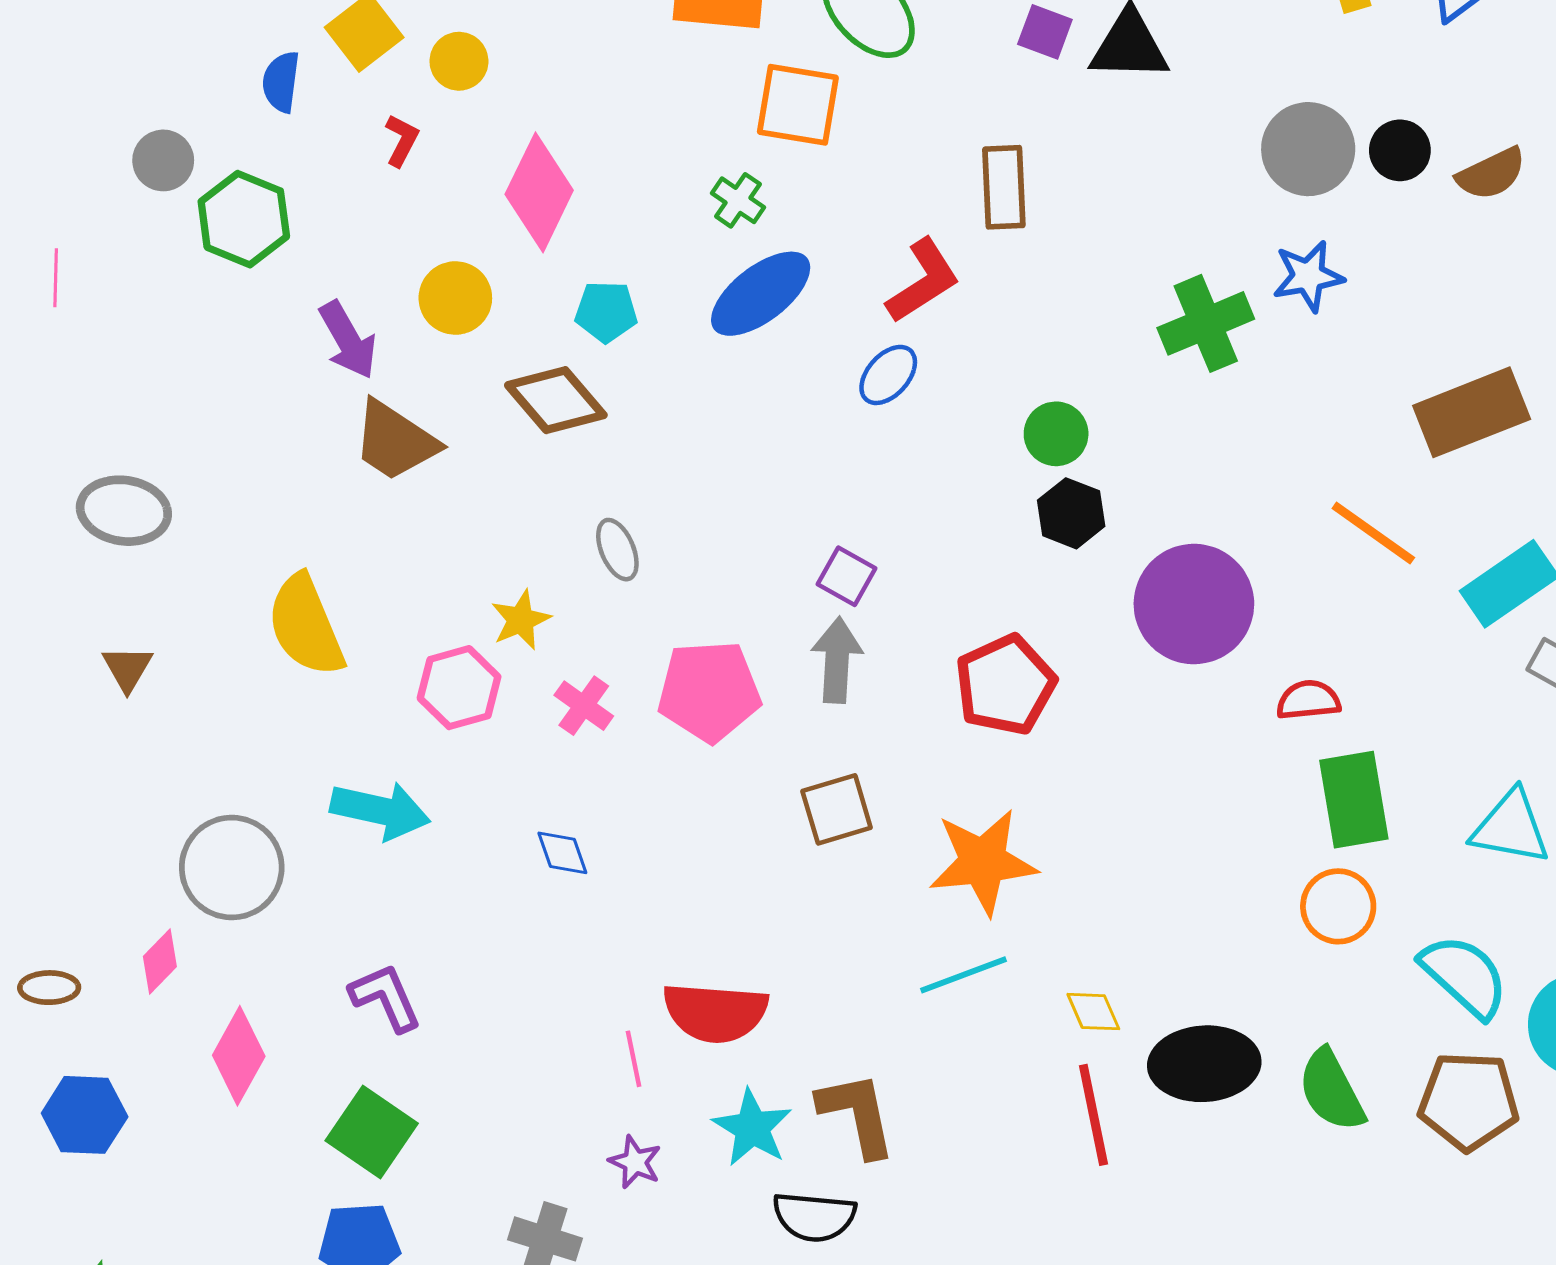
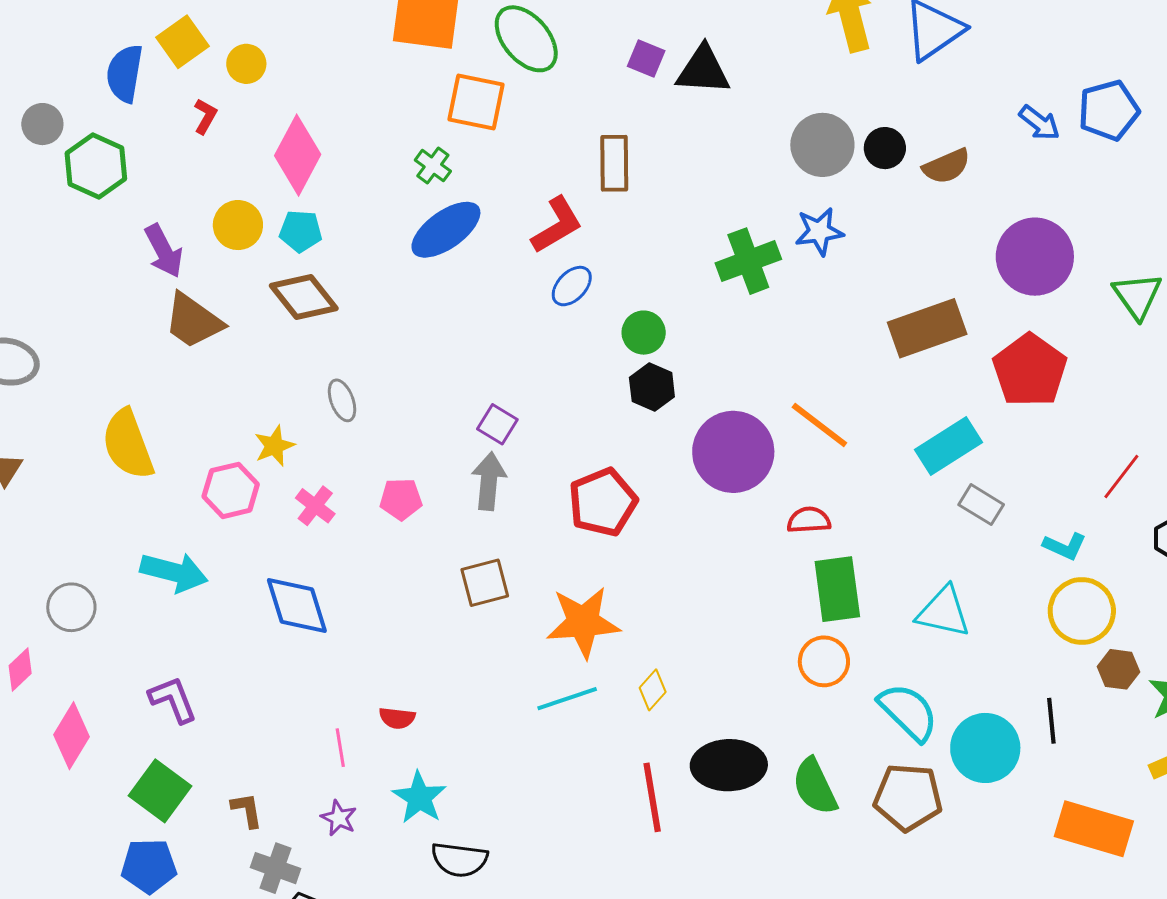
blue semicircle: (281, 82) -> (125, 73), size x1.4
cyan pentagon: (606, 312) -> (301, 231), moved
blue ellipse: (888, 375) -> (572, 286), moved
orange line: (1373, 533) -> (819, 425), moved
pink pentagon: (709, 691) -> (401, 499), size x0.6
blue diamond: (562, 853) -> (297, 606), size x1.8
gray circle: (232, 867) -> (71, 607), size x0.7
red semicircle: (715, 1012) -> (397, 718), size x0.5
yellow diamond: (1093, 1012) -> (653, 690), moved, turned 63
brown L-shape: (857, 1114) -> (247, 810), moved, size x0.6

